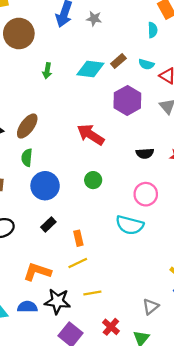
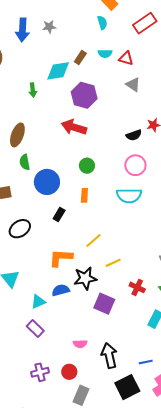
green arrow: (47, 71) -> (33, 90), moved
purple hexagon: (127, 100) -> (84, 95), moved
black semicircle: (145, 153) -> (134, 135), moved
orange rectangle: (78, 238) -> (84, 195), moved, turned 32

